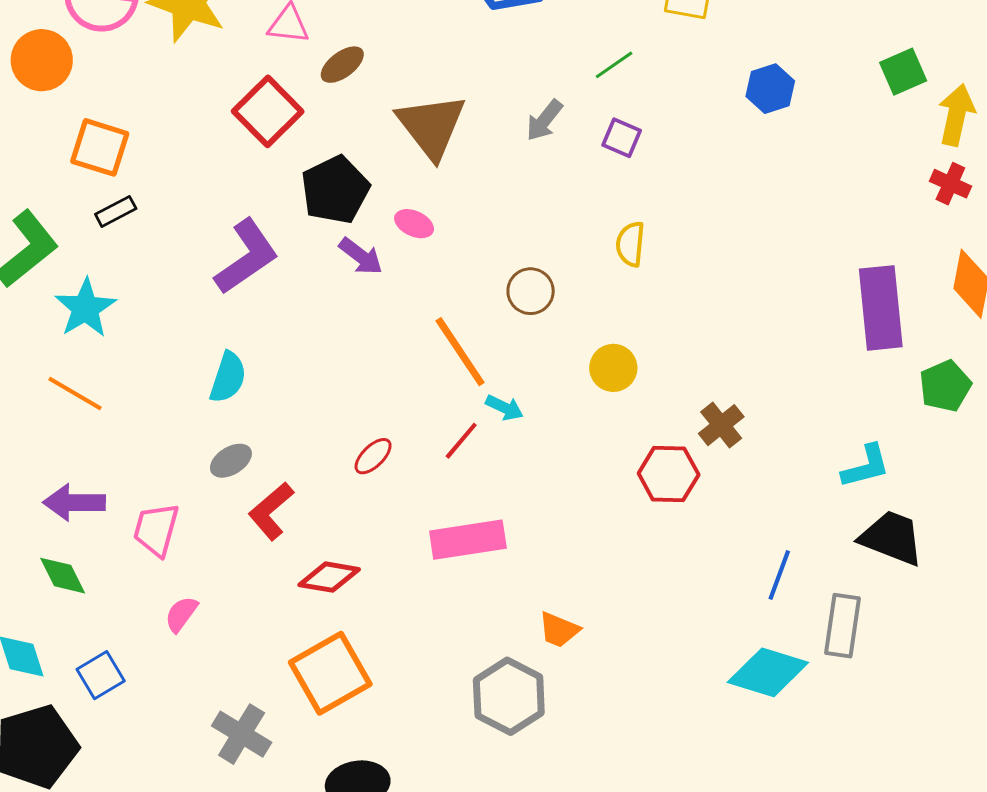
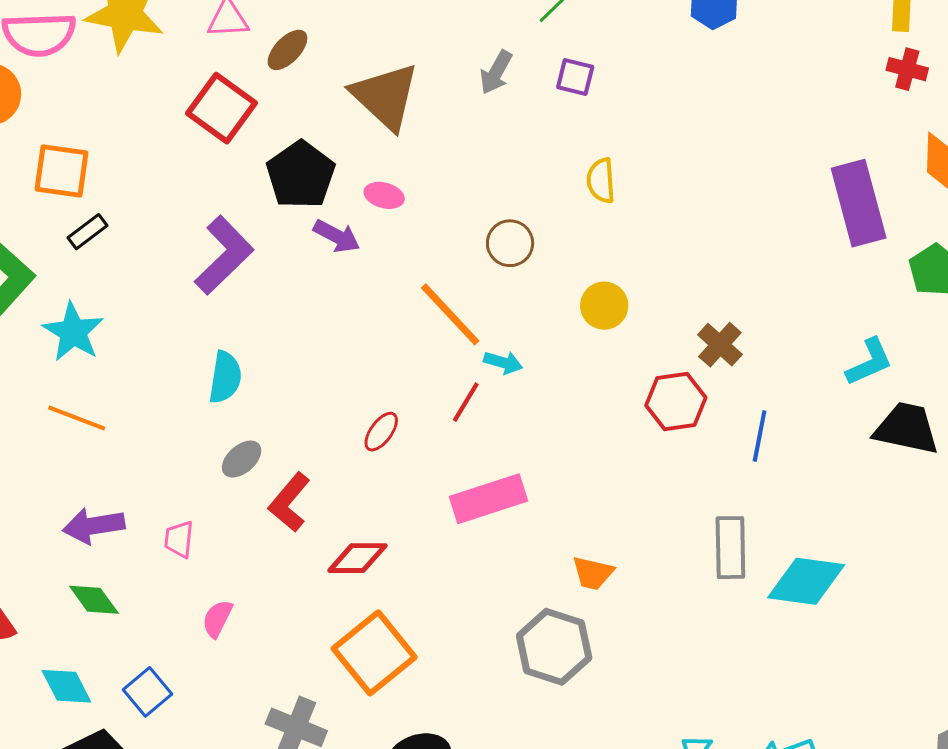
pink trapezoid: (156, 530) -> (179, 539), size x0.7
blue line: (779, 575) -> (760, 436), moved
gray rectangle: (842, 626) -> (730, 548), moved

